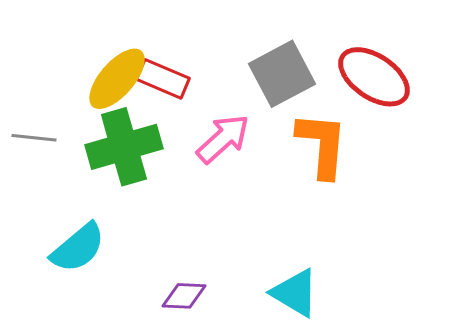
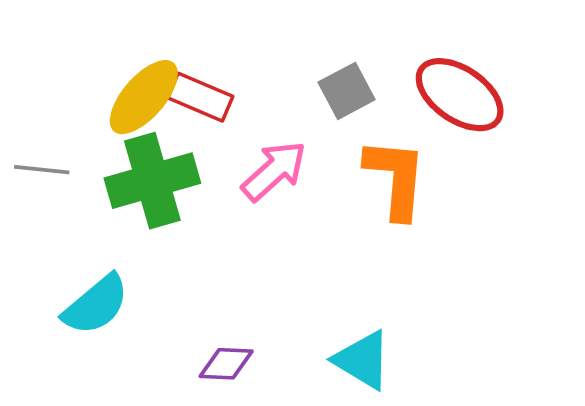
gray square: (282, 74) -> (347, 91), size x0.7

